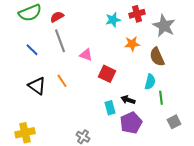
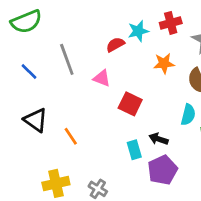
red semicircle: (57, 17) -> (115, 45), moved
orange line: (62, 81) -> (71, 136), moved
yellow cross: (25, 133) -> (56, 183), moved

